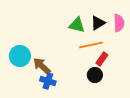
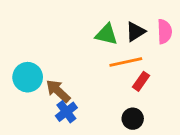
black circle: (95, 75) -> (133, 119), moved
blue cross: (48, 81) -> (66, 112), turned 35

